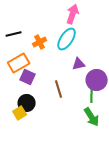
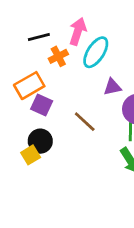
pink arrow: (73, 14) -> (78, 31), moved
black line: (14, 34) -> (39, 37), moved
brown line: (59, 89) -> (85, 122), turned -30

